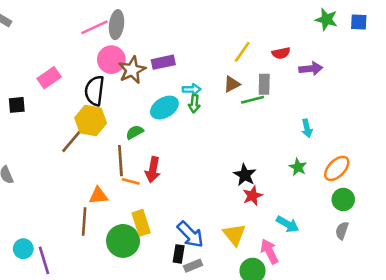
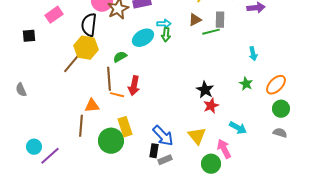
gray semicircle: (342, 231) -> (280, 133), turned 88
purple line: (44, 260) -> (50, 156), turned 65

